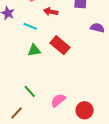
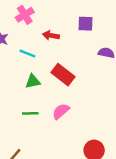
green line: (30, 91) -> (30, 113), moved, turned -48
pink semicircle: (58, 100) -> (61, 111), moved

